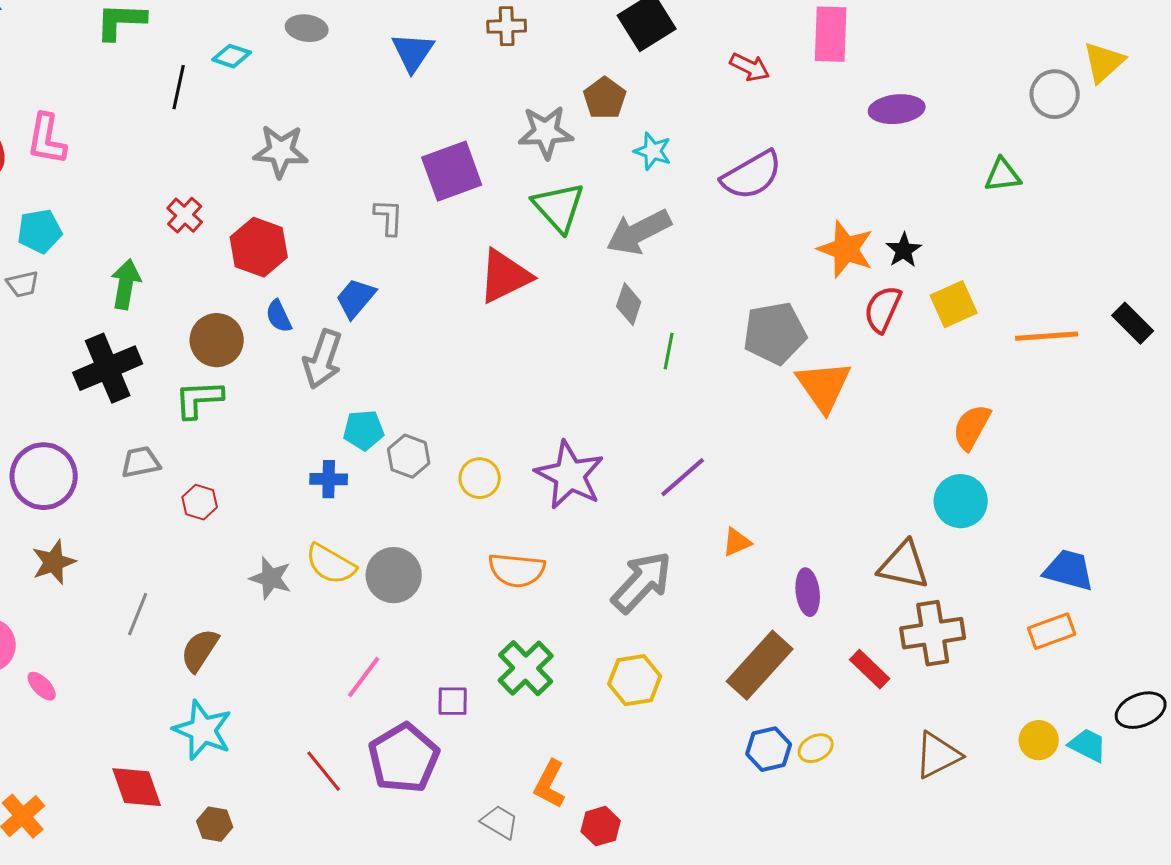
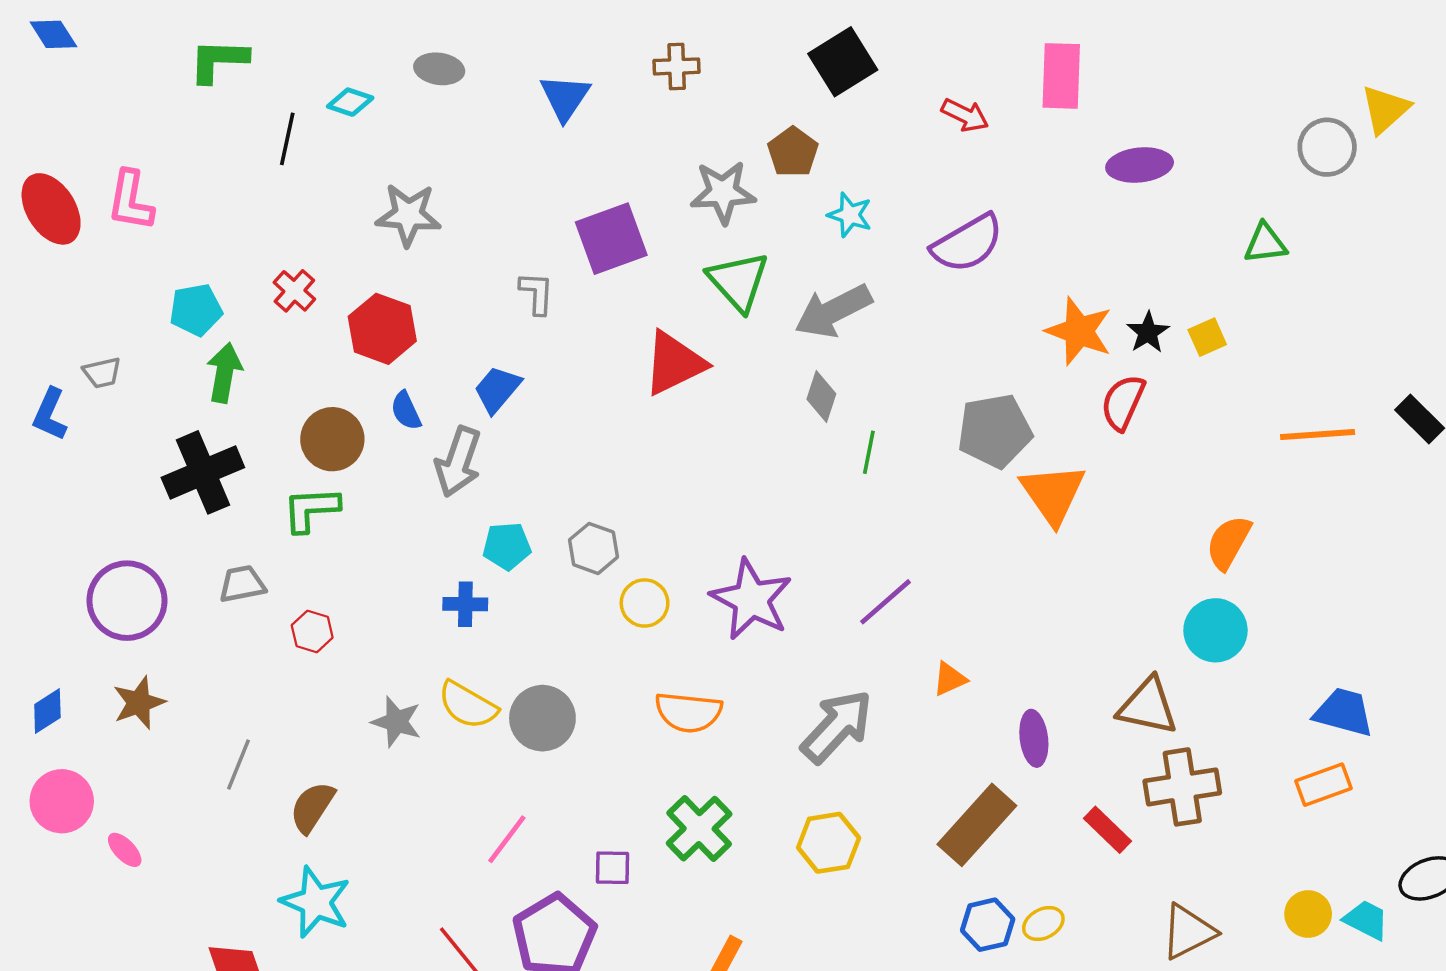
cyan pentagon: (40, 231) -> (196, 310), moved
yellow square: (954, 304) -> (1207, 337), moved, size x0.7
gray hexagon: (409, 456) -> (593, 548), moved

